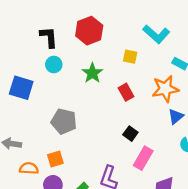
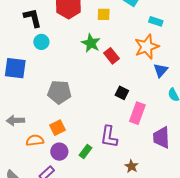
yellow square: (130, 57) -> (104, 14), moved
green star: (92, 73) -> (91, 43), moved

